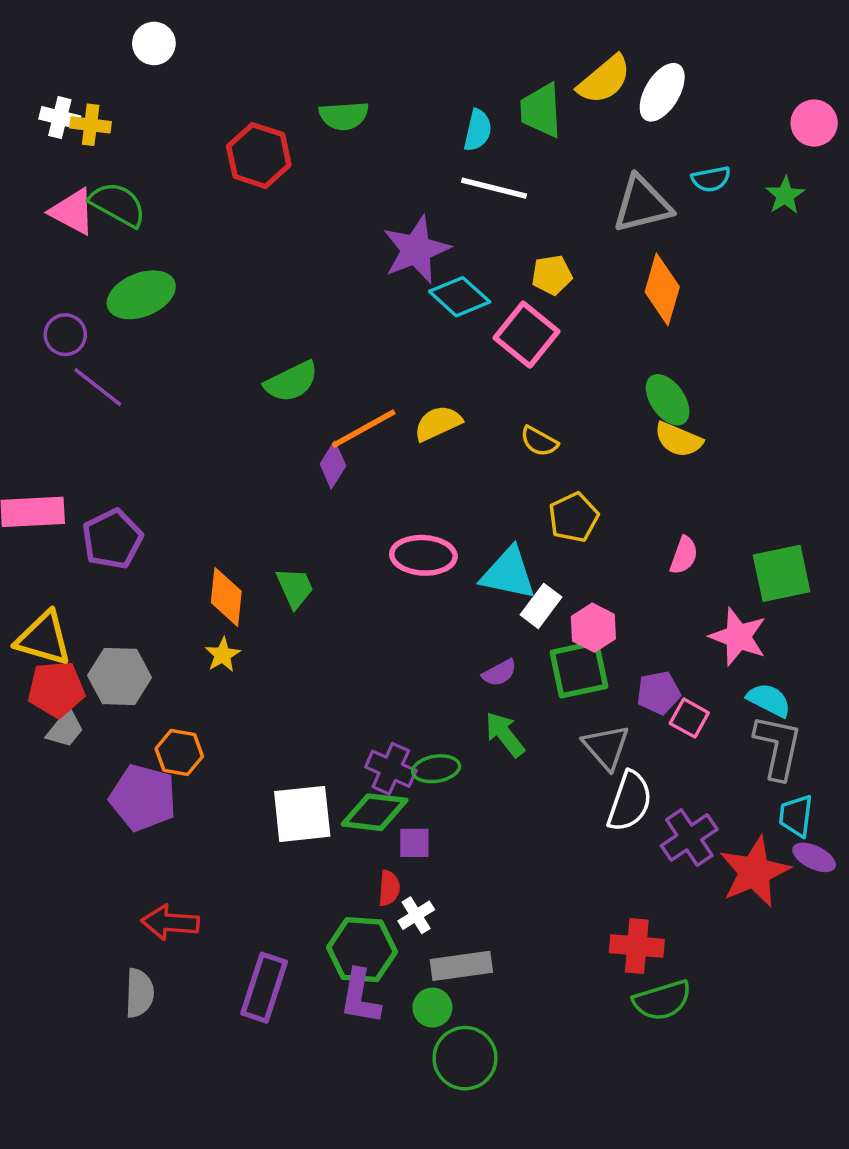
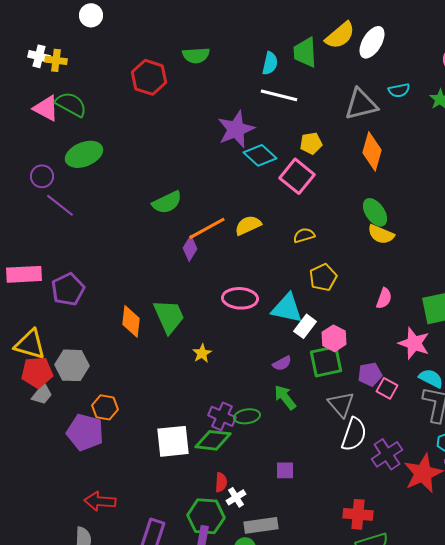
yellow semicircle: (539, 441) -> (304, 235), turned 135
green trapezoid: (295, 588) -> (169, 316), size x1.5
yellow star: (223, 655) -> (202, 353), moved
purple square: (414, 843) -> (285, 470), moved

